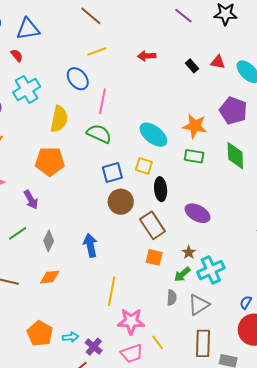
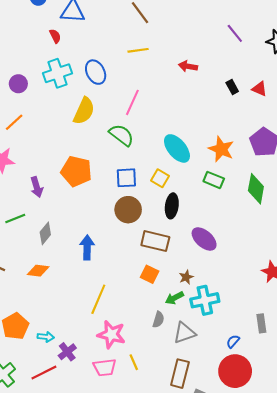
blue ellipse: (78, 79) -> (96, 72), moved
orange pentagon: (50, 161) -> (76, 171), moved
brown rectangle: (153, 225) -> (155, 241), turned -56

